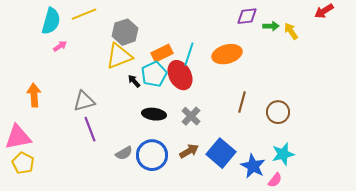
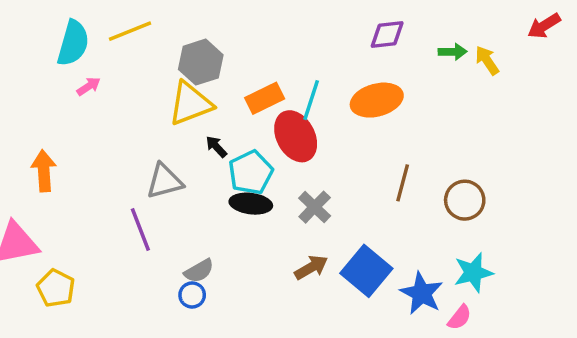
purple diamond: (247, 16) -> (387, 35), moved
cyan pentagon: (154, 74) -> (251, 173), moved
gray triangle: (84, 101) -> (165, 181), moved
blue circle: (152, 155) -> (192, 295), moved, size x0.5
yellow pentagon: (23, 163) -> (56, 288), moved

